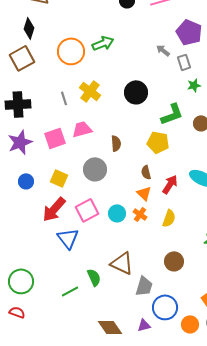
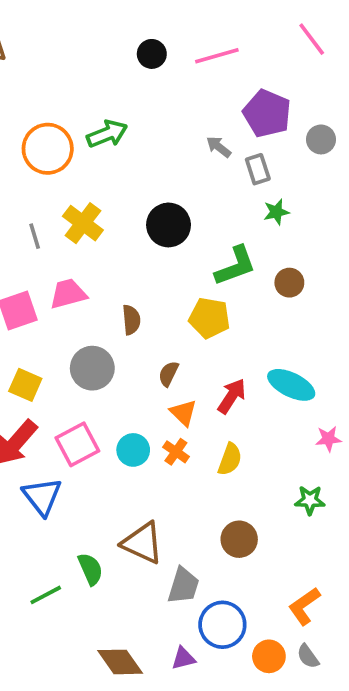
brown semicircle: (146, 172) -> (169, 374), moved, turned 40

